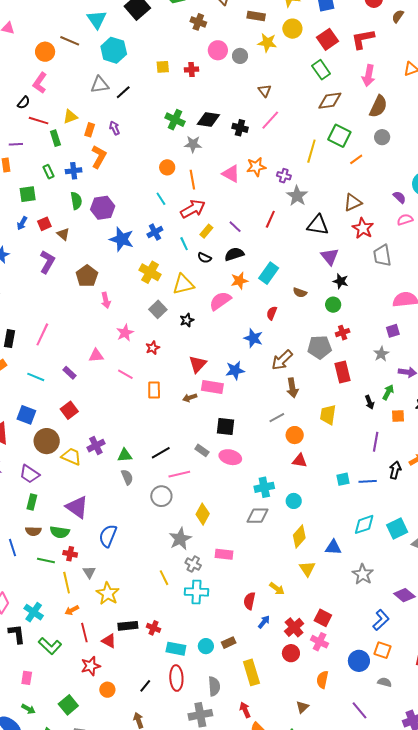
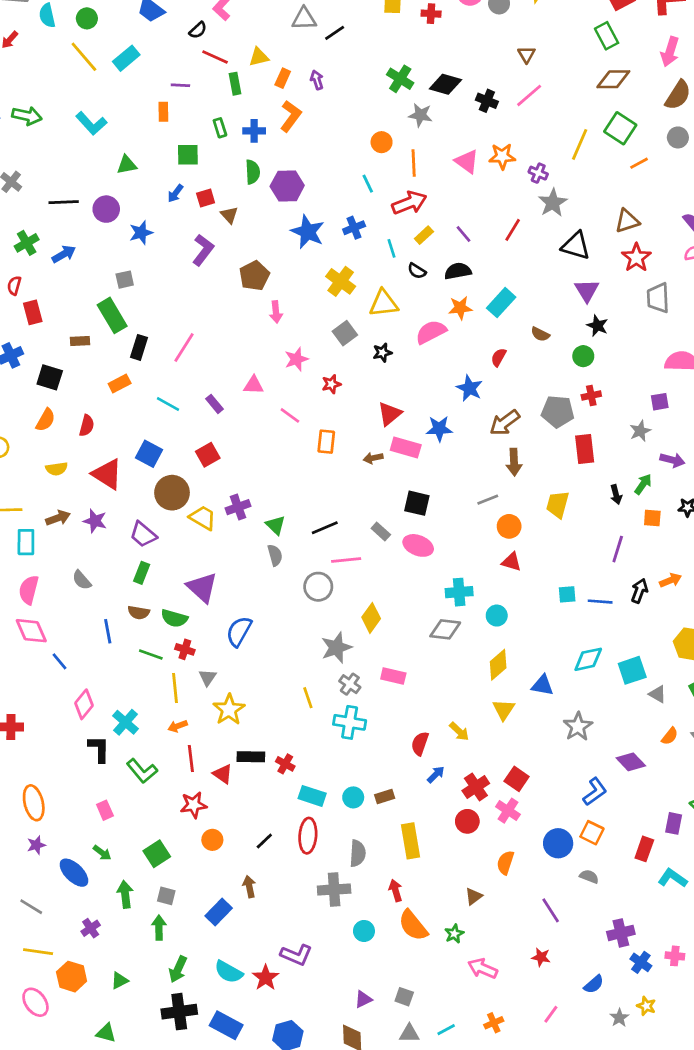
green triangle: (125, 455) -> (275, 525), turned 42
pink rectangle: (27, 678) -> (105, 810), turned -40

